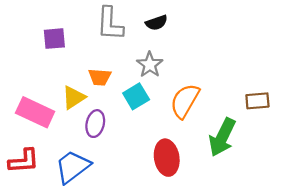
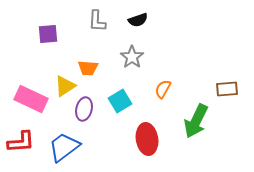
gray L-shape: (110, 24) -> (97, 21), size x0.7
cyan square: (136, 96) -> (120, 101), moved
orange semicircle: (185, 101) -> (163, 89), size x0.6

